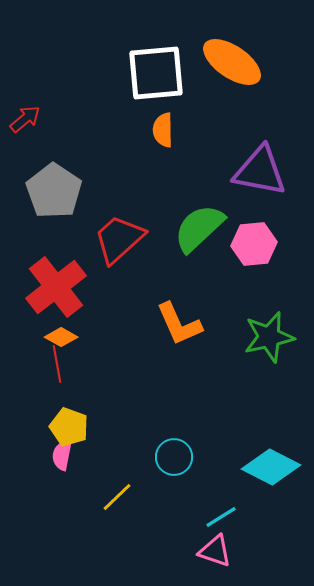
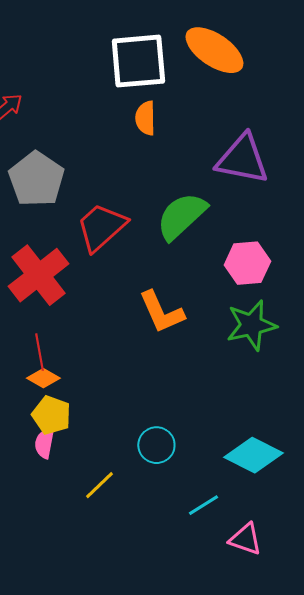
pink hexagon: (254, 244) -> (247, 263), moved
orange diamond: (61, 337) -> (43, 378), moved
pink triangle: (215, 551) -> (245, 539), moved

